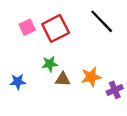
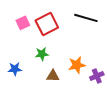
black line: (102, 21) -> (86, 18), turned -30
brown triangle: (63, 79) -> (53, 76), moved

